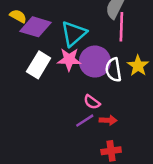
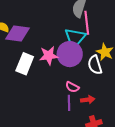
cyan triangle: (74, 34) -> (75, 38), moved
white semicircle: (113, 70) -> (95, 65), moved
purple line: (85, 121) -> (69, 103), turned -49

